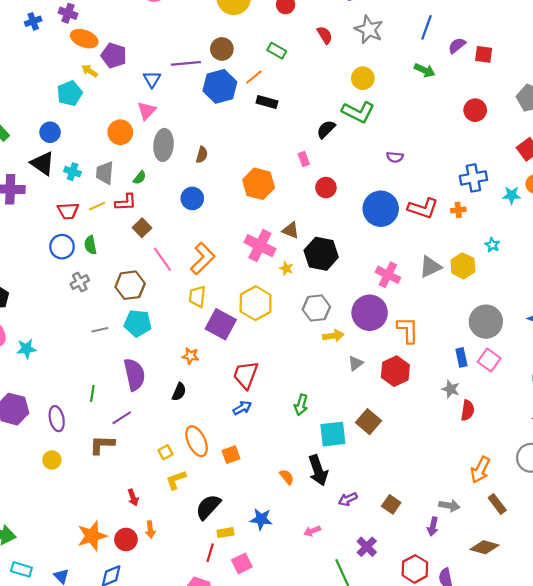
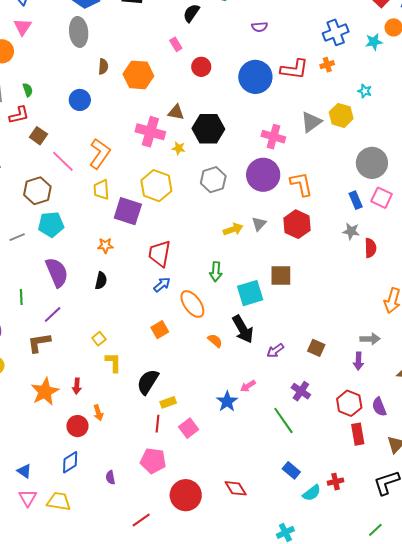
gray ellipse: (163, 145) -> (79, 32), moved
brown semicircle: (202, 155) -> (103, 67), moved
green semicircle: (140, 178) -> (28, 90), turned -48
yellow arrow: (333, 336) -> (233, 229), moved
brown square: (368, 422) -> (281, 275), turned -30
orange ellipse: (197, 441) -> (192, 304), moved
yellow L-shape: (176, 480) -> (113, 362), turned 120
red arrow: (133, 497) -> (77, 386), turned 35
blue star: (261, 519) -> (227, 401), moved, turned -30
orange star: (92, 536) -> (45, 392), moved

